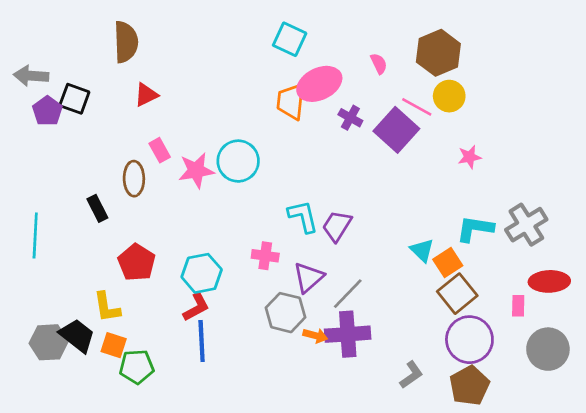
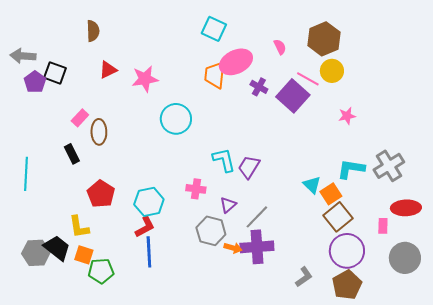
brown semicircle: (126, 42) -> (93, 31), size x0.7
pink rectangle: (160, 150) -> (80, 118), moved, turned 72
pink star: (196, 170) -> (145, 79), moved
purple triangle: (308, 277) -> (228, 205), size x0.7

